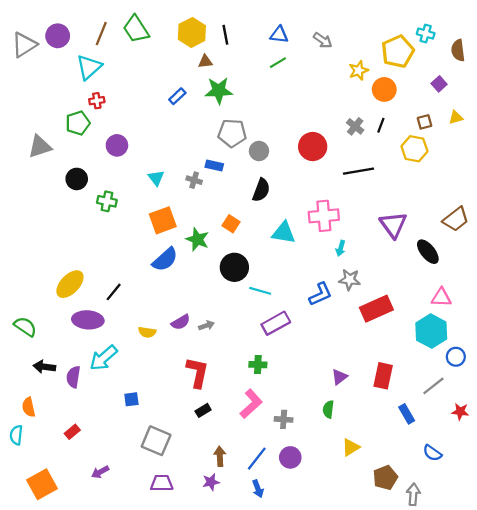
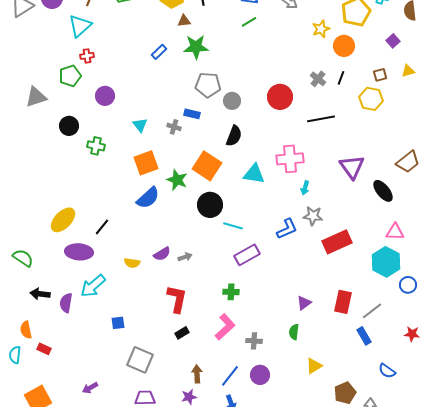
orange square: (231, 224) -> (207, 166), size x1.8
gray line: (433, 386) -> (372, 311), moved
red rectangle: (72, 432) -> (44, 349), moved, turned 64

